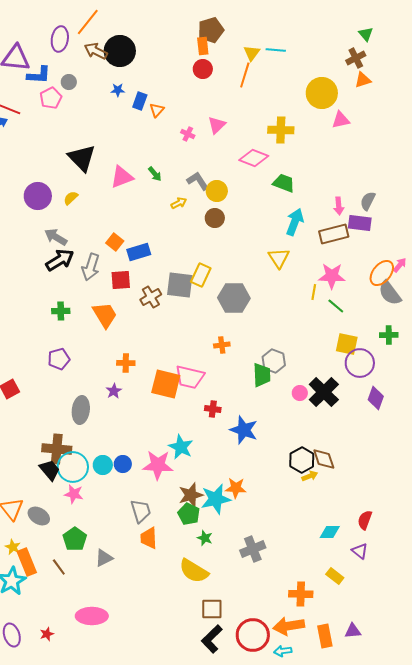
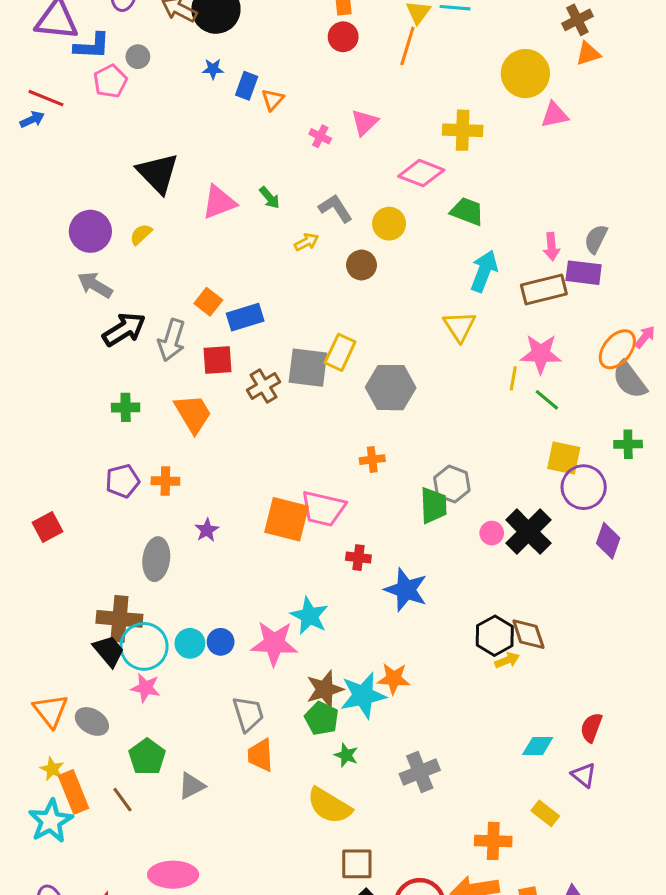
yellow circle: (217, 191) -> (389, 224), moved
gray arrow: (56, 237) -> (95, 285), moved
orange cross: (126, 363) -> (165, 481), moved

